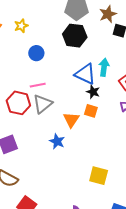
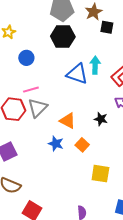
black star: (93, 92) -> (101, 119), moved
orange square: (91, 111) -> (82, 145), moved, turned 32
orange triangle: (71, 120) -> (68, 121), turned -30

